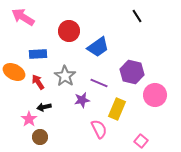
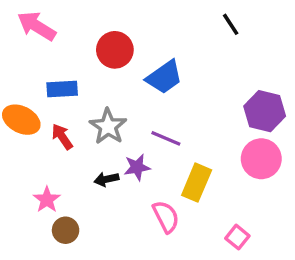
purple hexagon: (132, 72) -> (265, 111), moved
black arrow: (44, 107) -> (106, 179), moved

